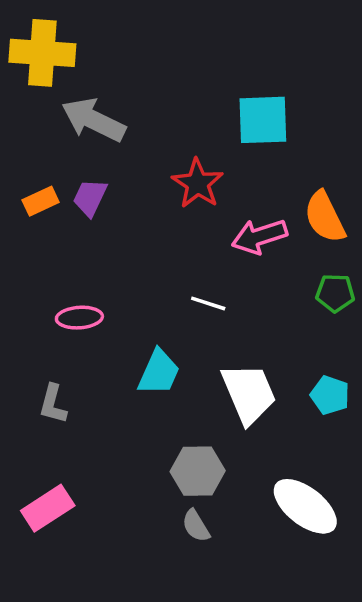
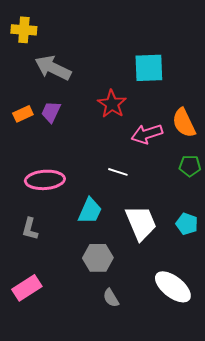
yellow cross: (42, 53) -> (24, 30), size x0.7
pink ellipse: (79, 318) -> (45, 180), size x1.5
gray hexagon: (198, 471) -> (98, 258), moved

